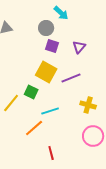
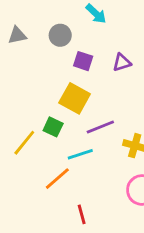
gray circle: (46, 28) -> (60, 35), moved
purple triangle: (79, 47) -> (122, 62), turned 32
purple line: (71, 78) -> (100, 127), moved

